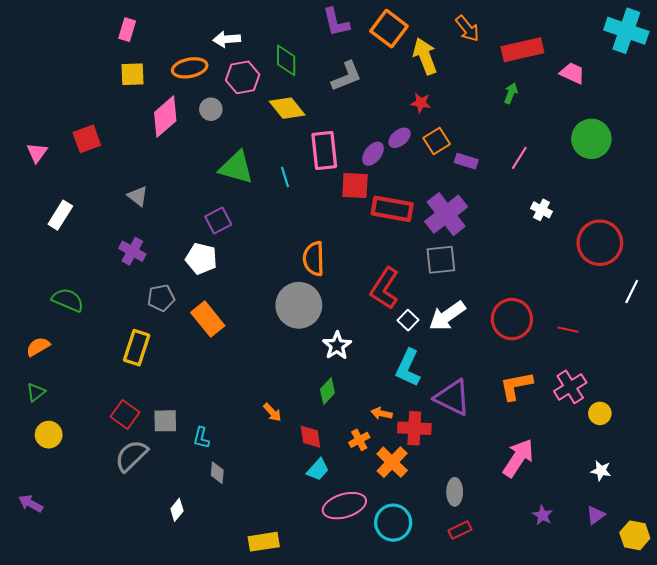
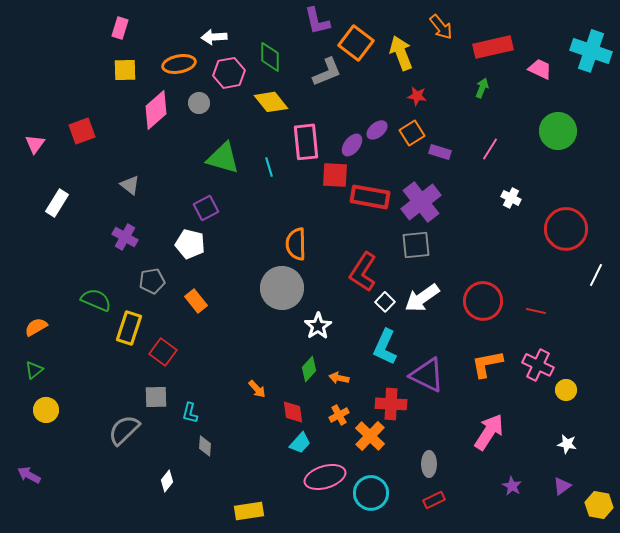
orange square: (389, 29) -> (356, 43), moved
cyan cross: (626, 31) -> (591, 51), moved
red star: (421, 103) -> (417, 96), moved
green semicircle: (68, 300) -> (96, 300), moved
orange rectangle: (208, 319) -> (196, 301), size x0.7
pink cross: (570, 387) -> (538, 365), turned -32
orange arrow: (382, 413) -> (339, 378), moved
red square: (125, 414) -> (163, 352), moved

